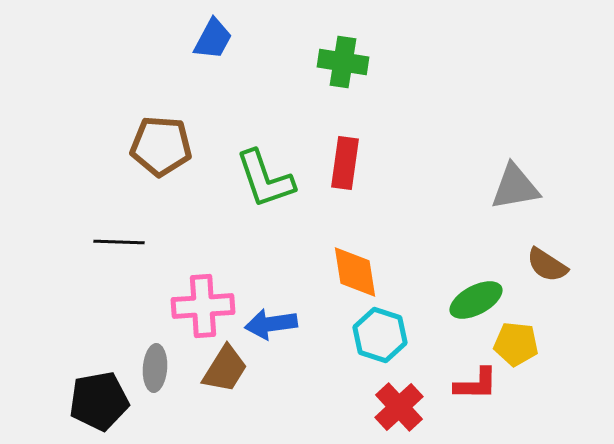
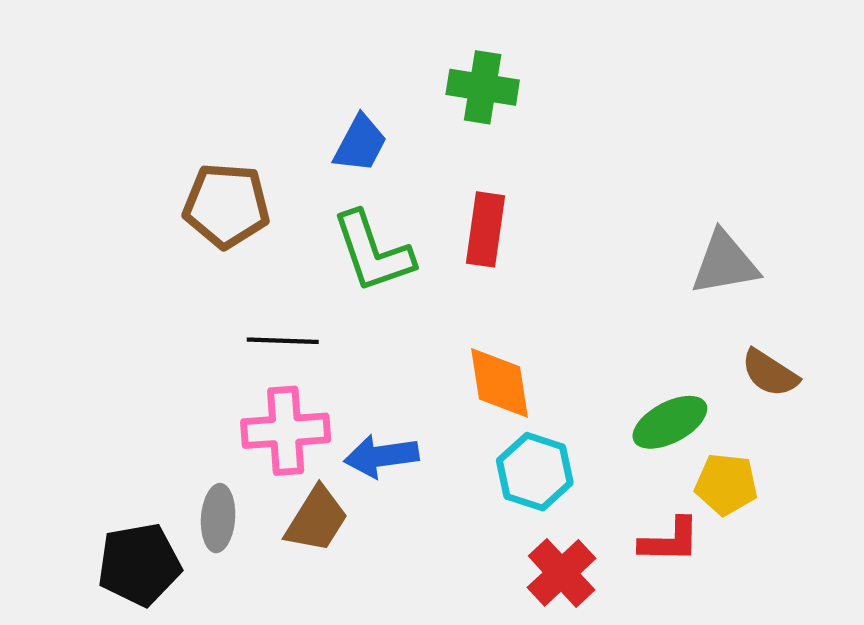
blue trapezoid: (213, 39) -> (360, 144), moved
black line: (119, 242) -> (283, 341), moved

